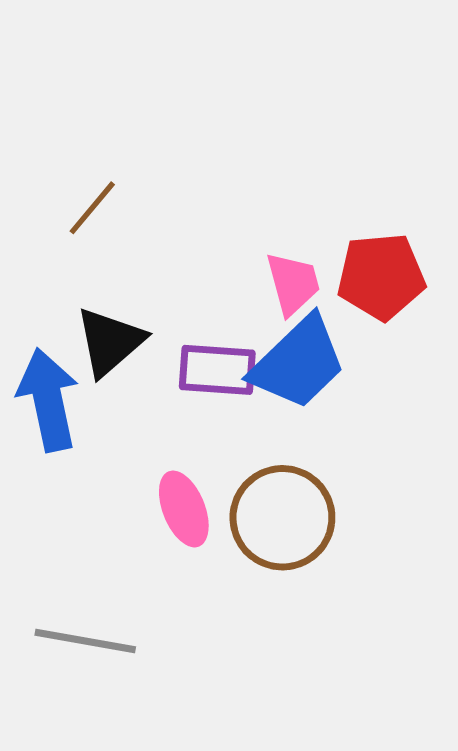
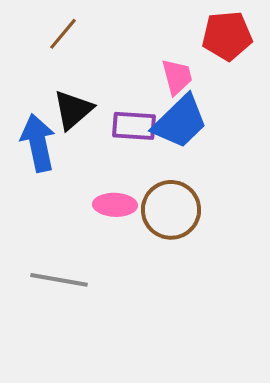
red pentagon: (381, 276) -> (227, 36), moved
pink ellipse: (184, 509) -> (115, 205), turned -66

